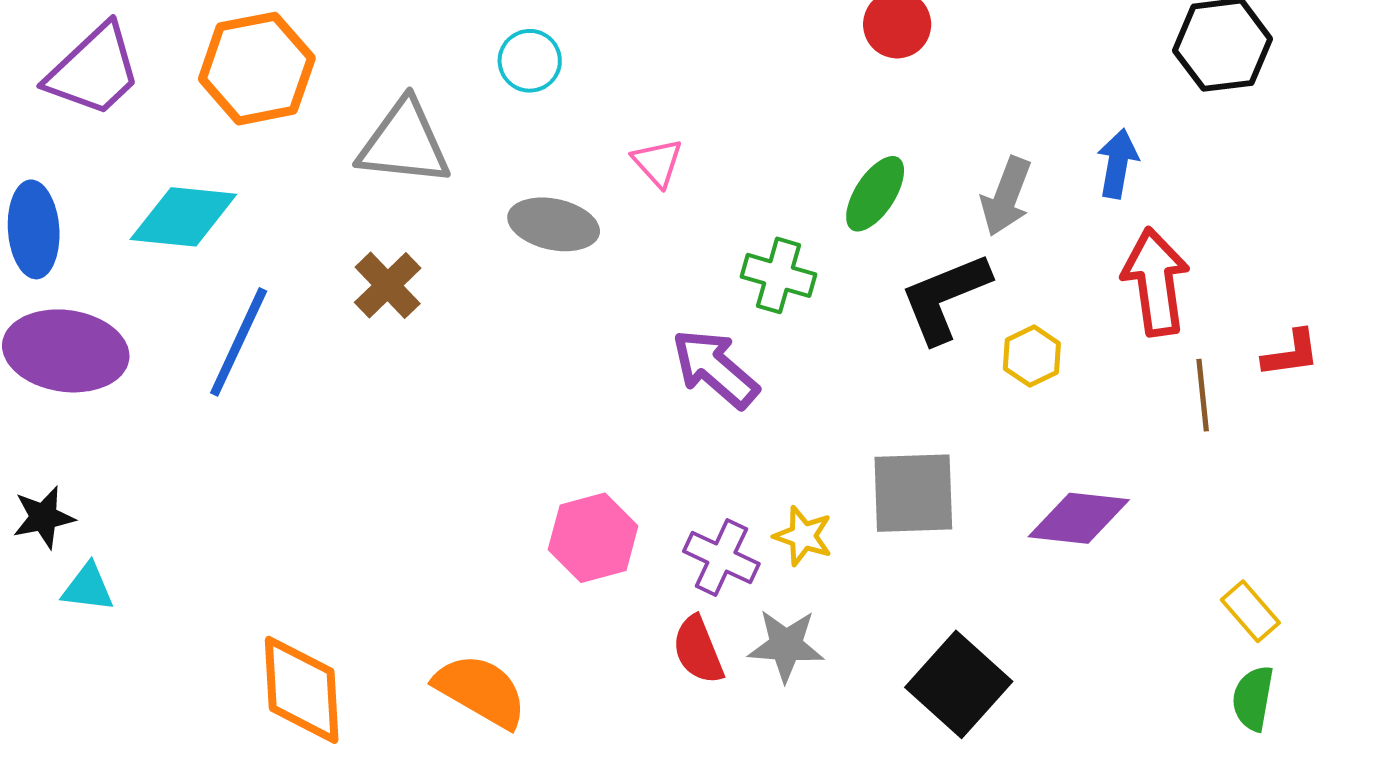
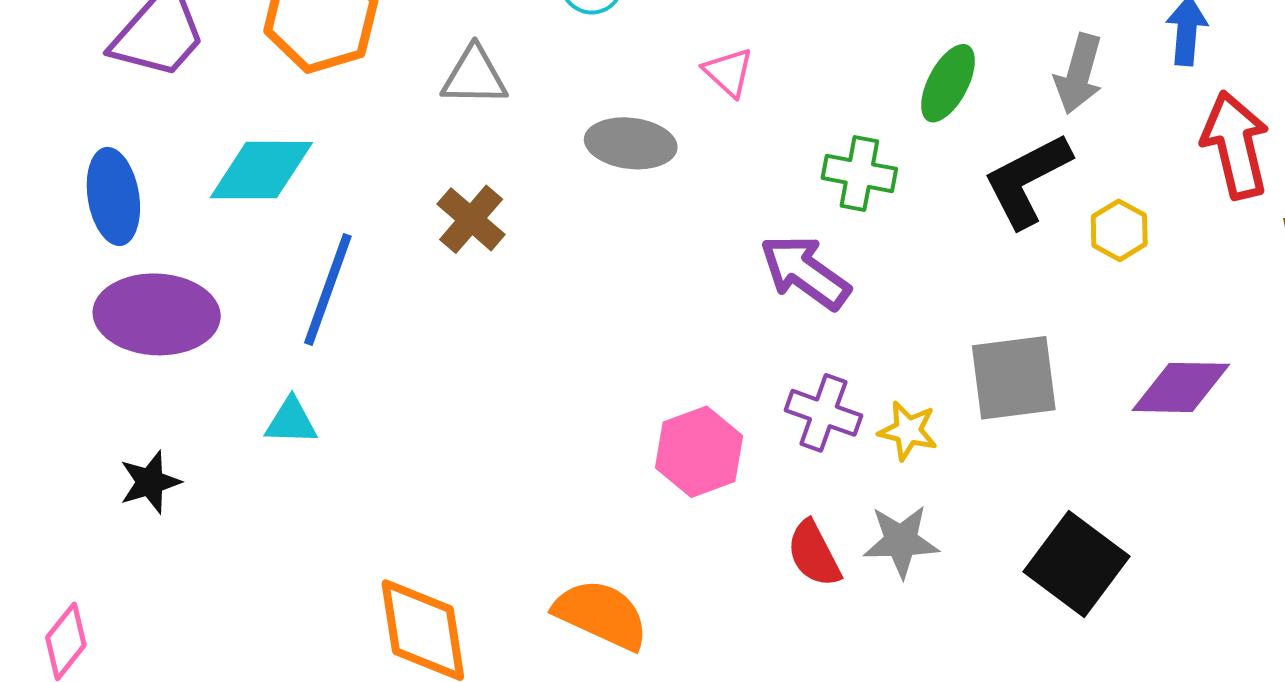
gray triangle: (404, 143) -> (474, 76), size x0.7
purple cross: (721, 557) -> (823, 413), moved
cyan triangle: (88, 588) -> (291, 421), moved

